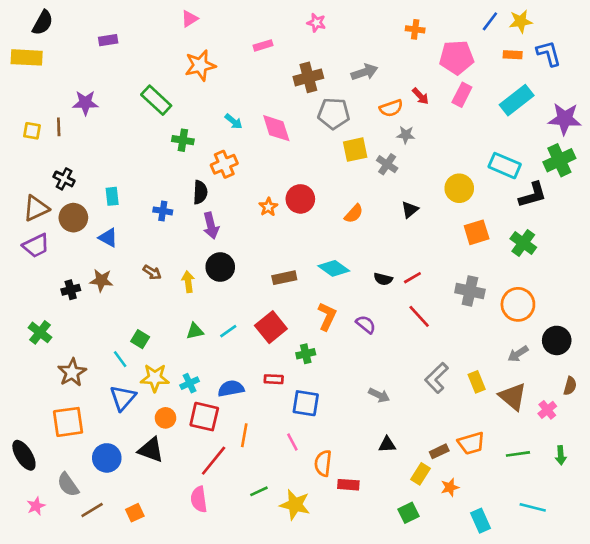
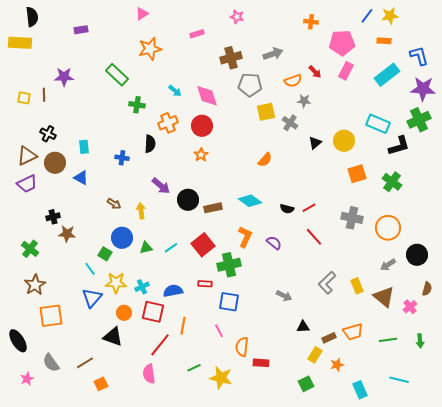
black semicircle: (43, 23) -> (32, 17), turned -36
blue L-shape: (549, 53) -> (419, 56), moved
red circle: (300, 199) -> (202, 126), moved
black triangle: (410, 210) -> (315, 143), moved
purple arrow: (211, 226) -> (161, 186), moved, turned -36
black circle: (220, 267) -> (188, 200), moved
brown star: (101, 280) -> (67, 234), moved
green cross: (306, 354) -> (229, 265), size x1.6
brown star: (72, 372) -> (35, 285), moved
black triangle: (387, 445) -> (303, 327), moved
blue circle: (107, 458) -> (122, 238), moved
brown line: (92, 510) -> (85, 363), moved

